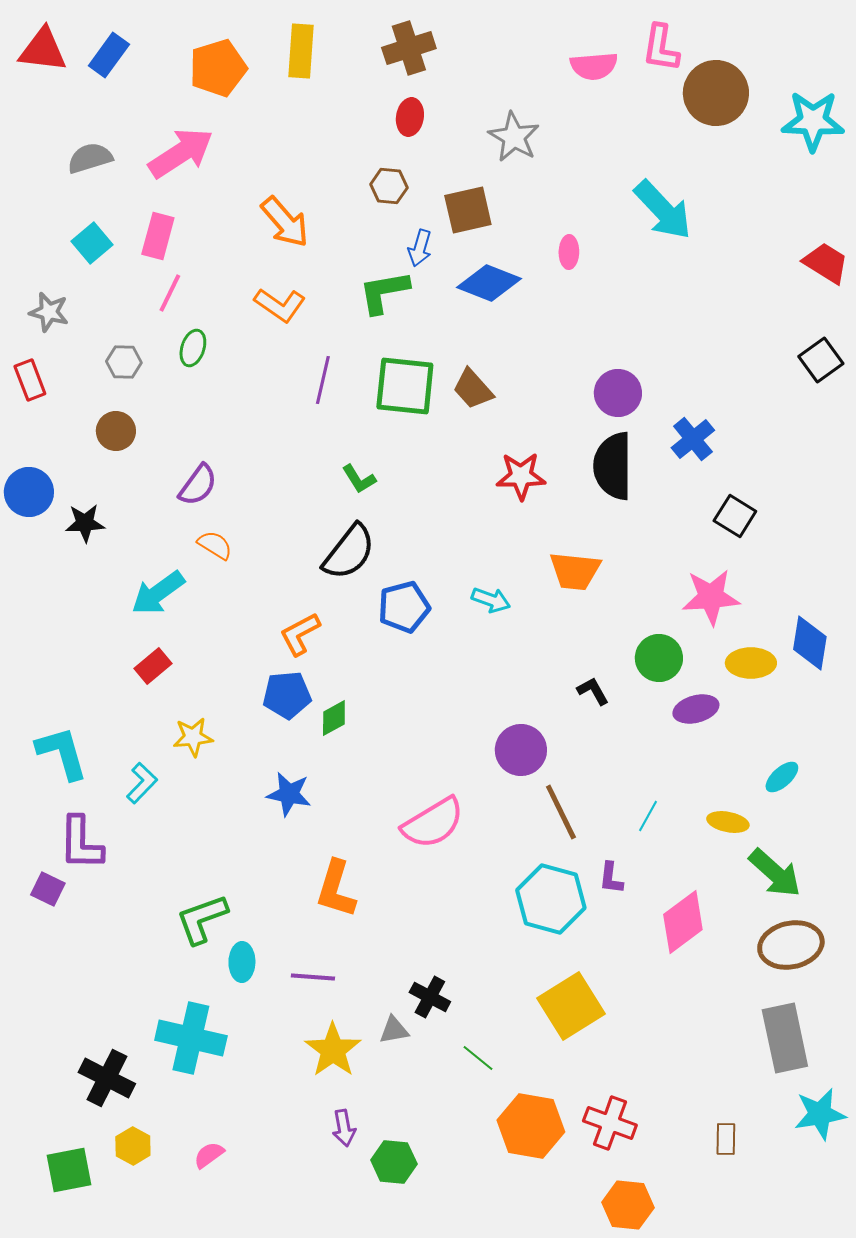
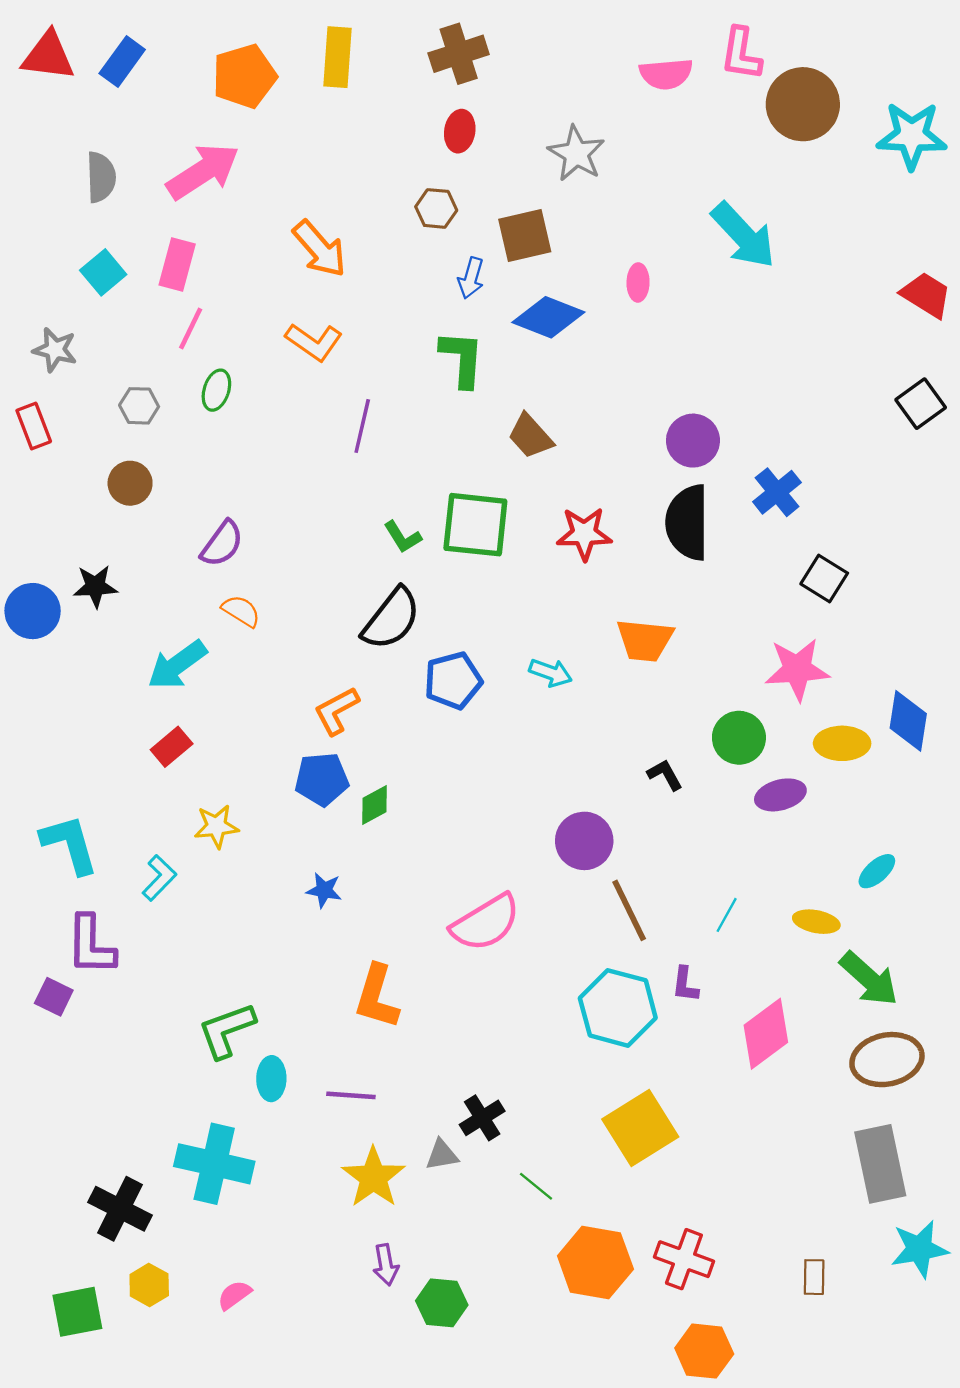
gray semicircle: (90, 158) -> (101, 177), turned 105
green L-shape: (384, 292) -> (462, 359), moved, turned 104
green square: (405, 386) -> (475, 525), moved
blue circle: (29, 492) -> (33, 611), moved
blue star: (289, 794) -> (324, 890), size x0.7
black cross: (430, 997) -> (482, 1118), turned 30

